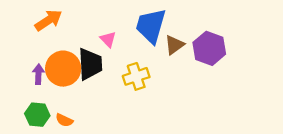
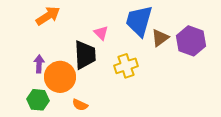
orange circle: (63, 69) -> (60, 77), moved
orange semicircle: (64, 120) -> (80, 105), moved

